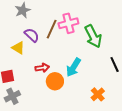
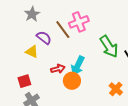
brown line: (52, 29) -> (63, 30), turned -54
green arrow: (93, 36) -> (109, 47), moved
cyan arrow: (73, 67) -> (78, 66), moved

